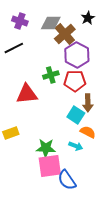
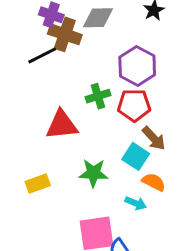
brown cross: (65, 34) -> (65, 34), moved, turned -30
brown arrow: (88, 103) -> (154, 138), turned -42
green star: (46, 148) -> (93, 173), moved

